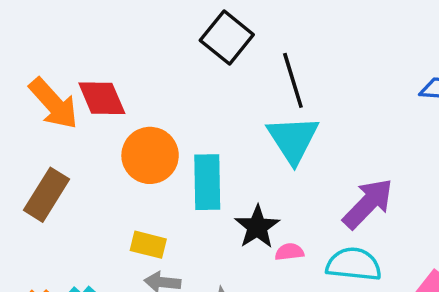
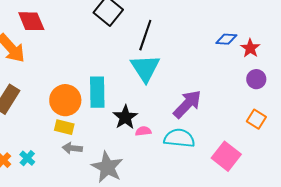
black line: (293, 80) -> (145, 35), turned 36
red diamond: (102, 98) -> (31, 21), moved
orange circle: (150, 155) -> (65, 100), moved

